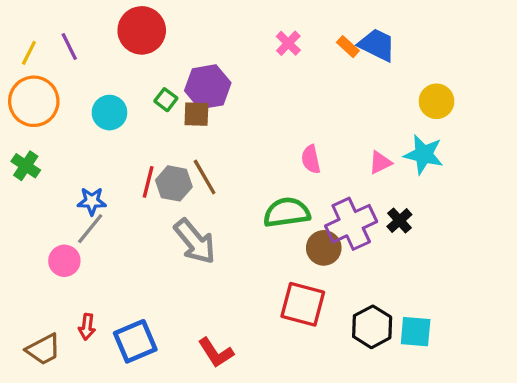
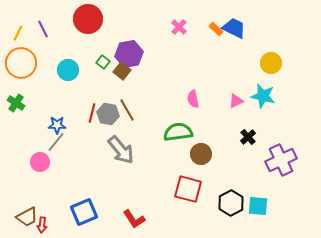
brown square: (196, 114) -> (122, 71), turned 36
purple cross: (351, 224) -> (281, 160), moved
red arrow: (87, 327) -> (42, 225), moved

